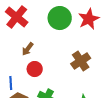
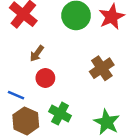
blue line: (11, 83) -> (16, 95), turned -64

